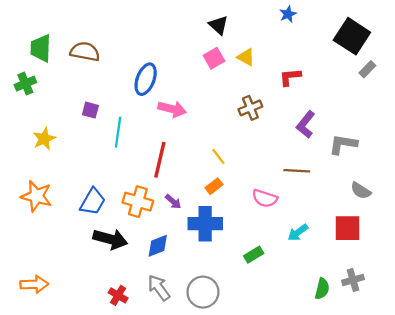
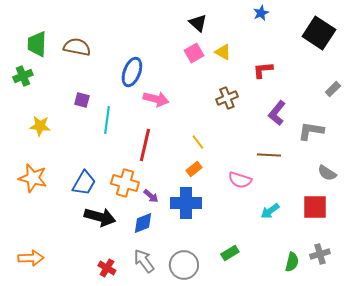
gray rectangle: (367, 69) -> (333, 89), moved
yellow star: (44, 139) -> (40, 126), turned 30
purple arrow: (173, 202) -> (151, 196), moved
green rectangle: (254, 255) -> (230, 253), moved

